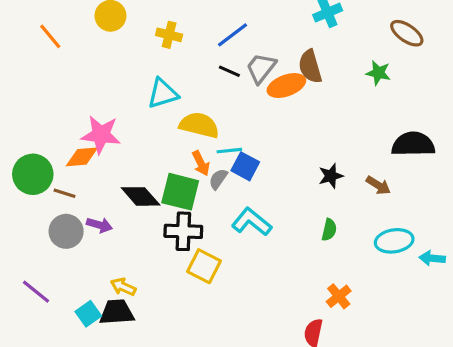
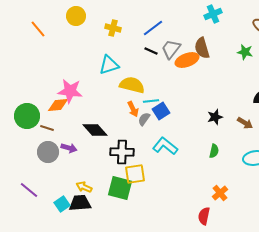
blue square: (245, 166) -> (161, 111), turned 30
green square: (180, 192) -> (120, 188), moved
yellow square: (204, 266) -> (135, 174), turned -35

